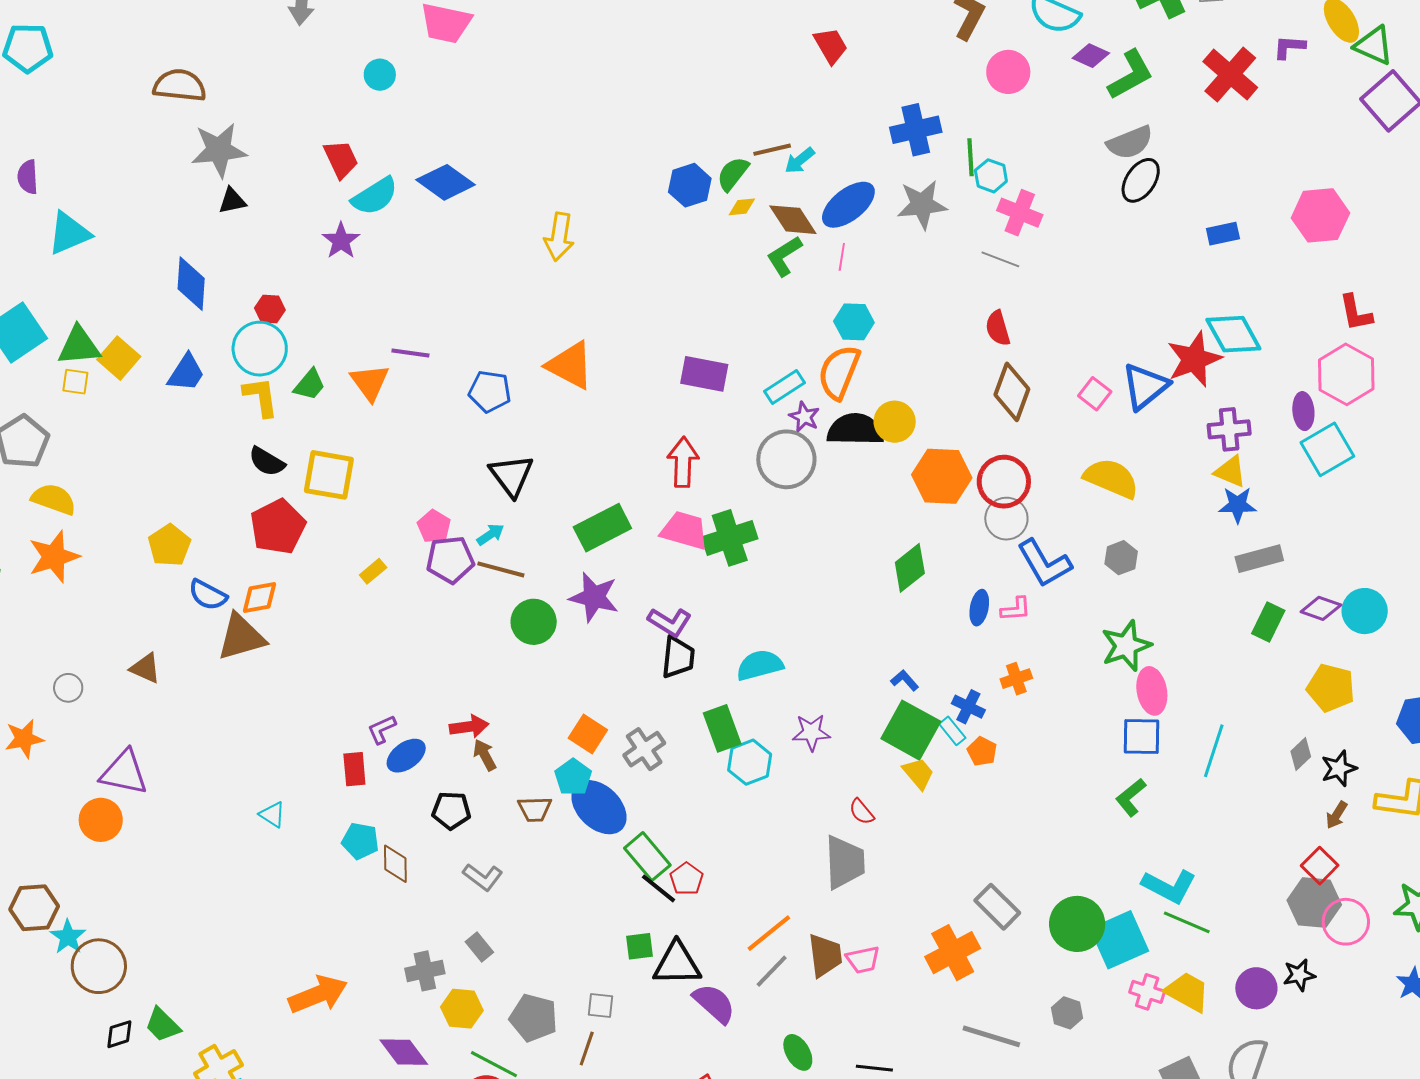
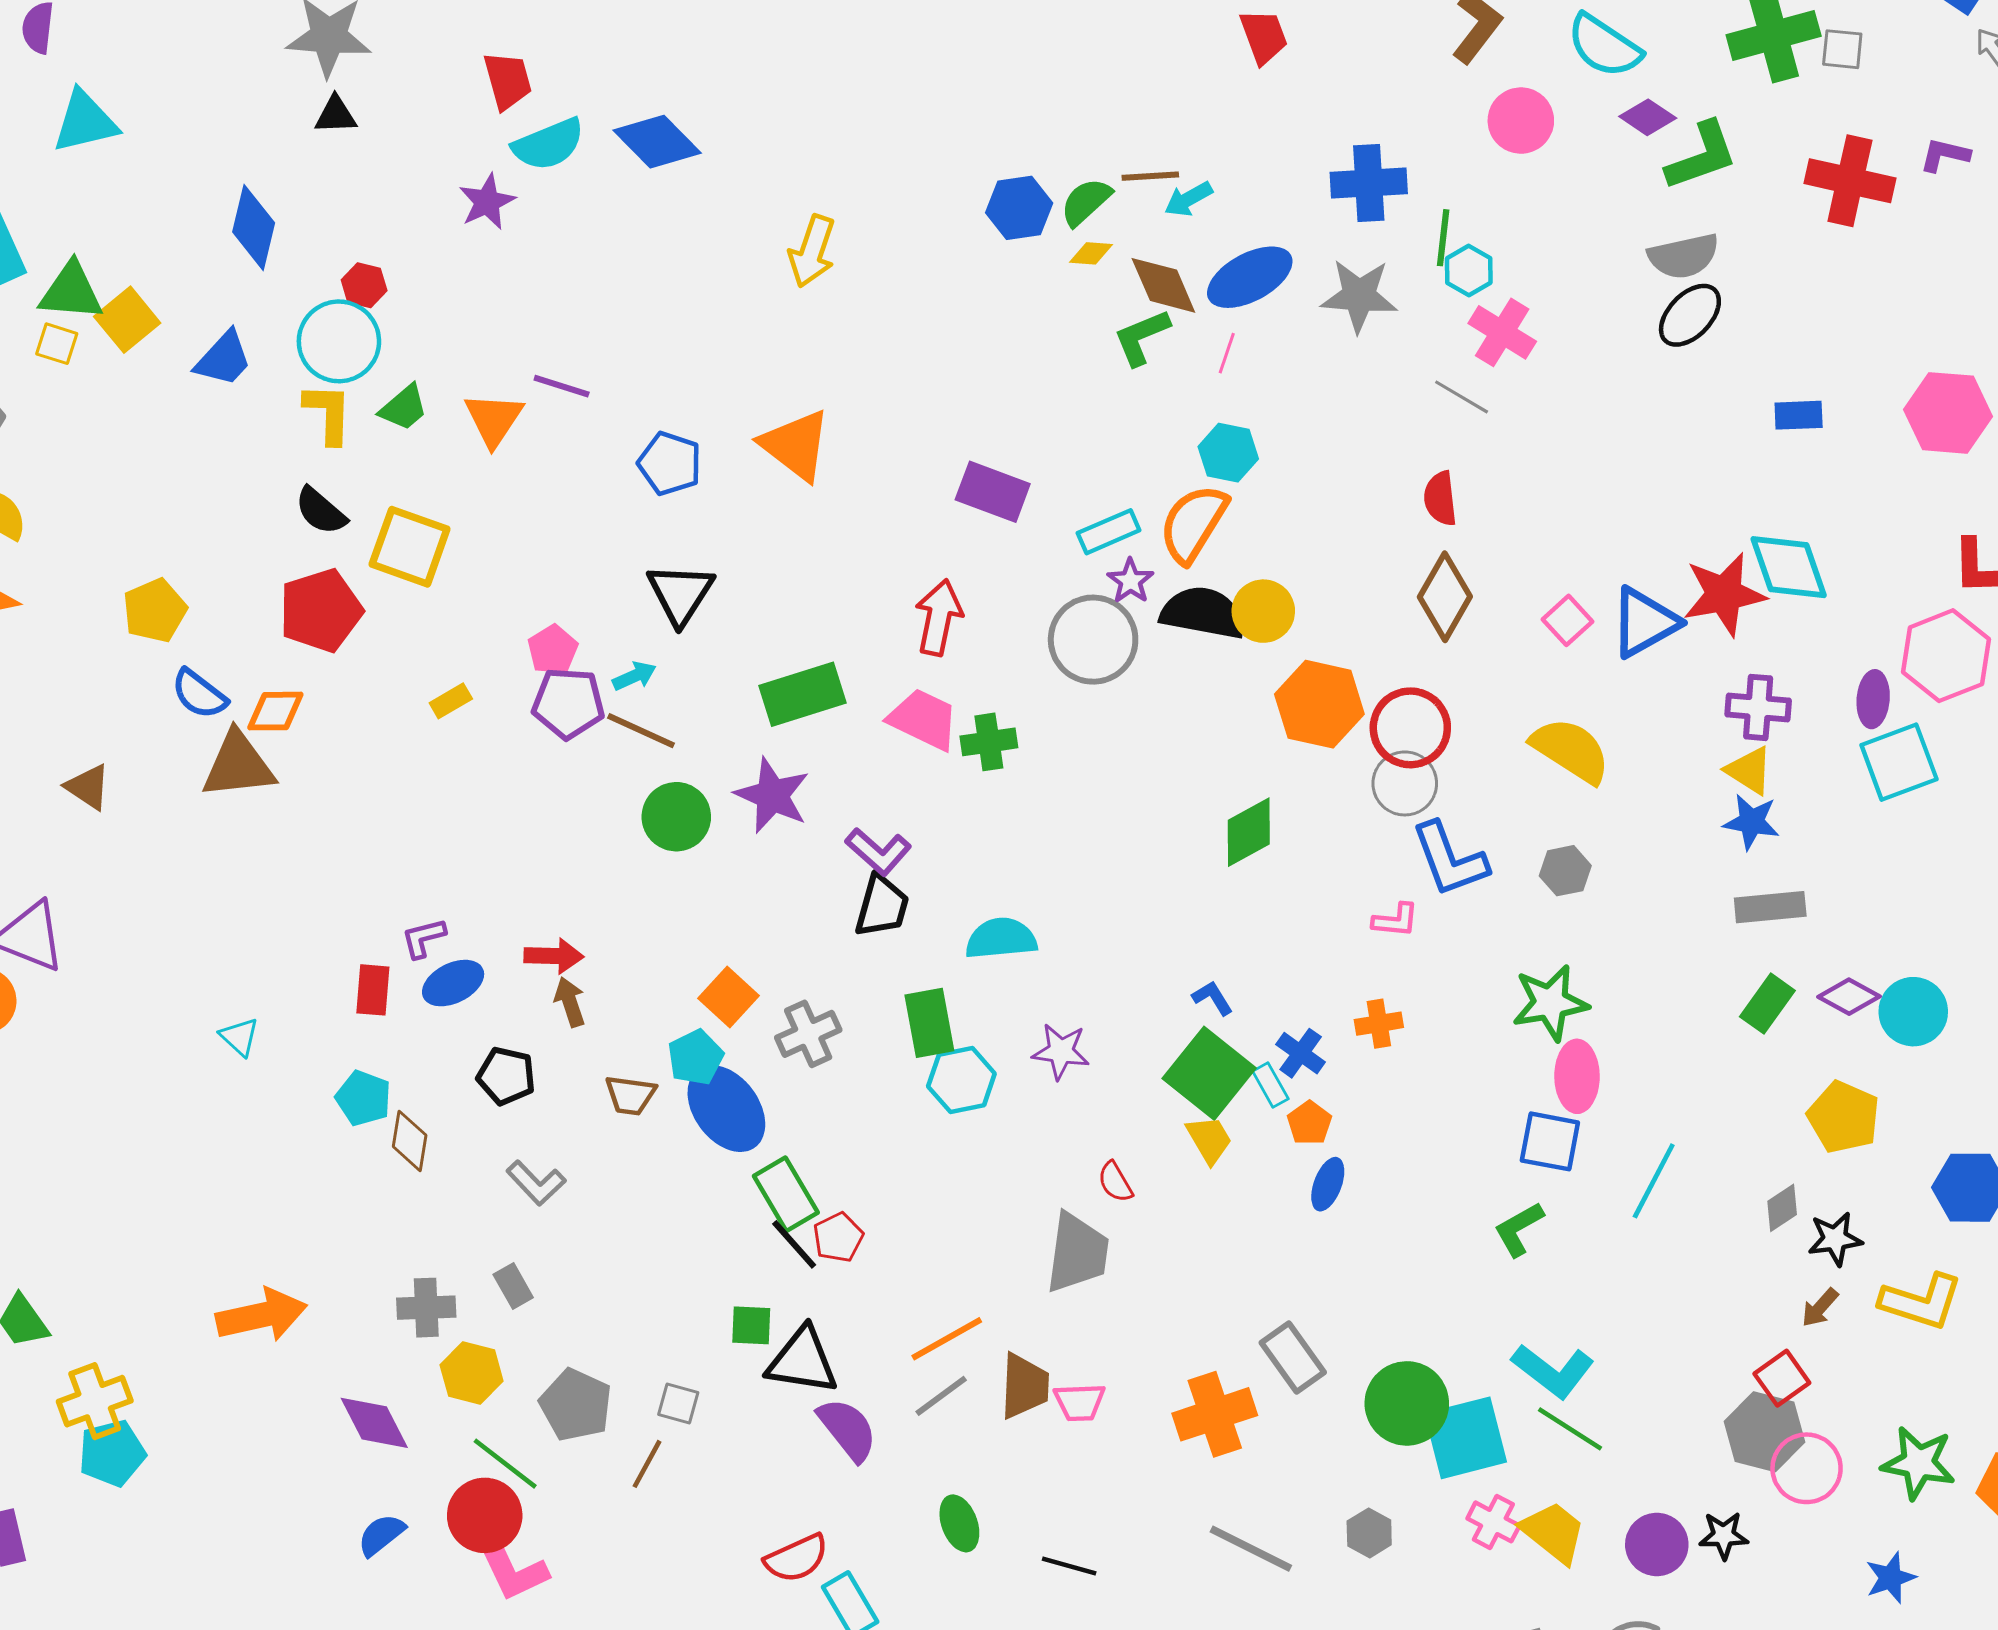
red cross: (1230, 75) -> (1850, 181), turned -38
green cross: (730, 538) -> (989, 742), size x0.7
blue ellipse: (979, 608) -> (1328, 1184), moved

